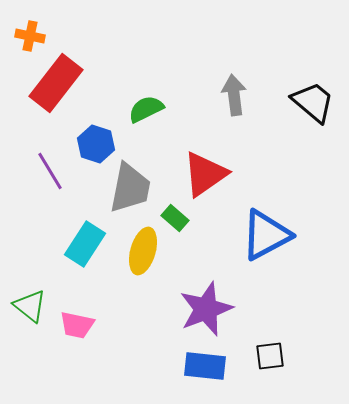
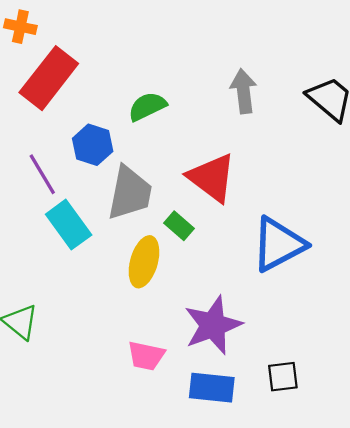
red triangle: (205, 174) -> (212, 178), turned -48
cyan rectangle: (85, 244) -> (69, 225), moved, turned -69
pink trapezoid: (77, 325) -> (146, 356), moved

